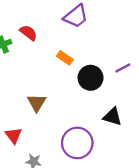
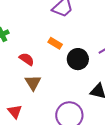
red semicircle: (28, 33) -> (27, 59), moved

